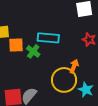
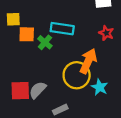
orange arrow: (74, 66) -> (88, 61), size x1.6

